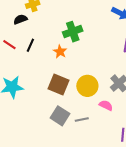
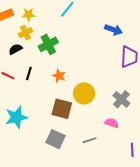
green cross: (73, 32) -> (48, 44), moved
yellow circle: (87, 86) -> (84, 93), moved
gray square: (60, 116) -> (56, 139), moved

